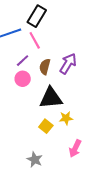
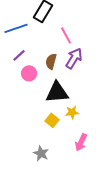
pink line: (35, 40) -> (66, 35), moved
purple line: (23, 61) -> (19, 55), moved

